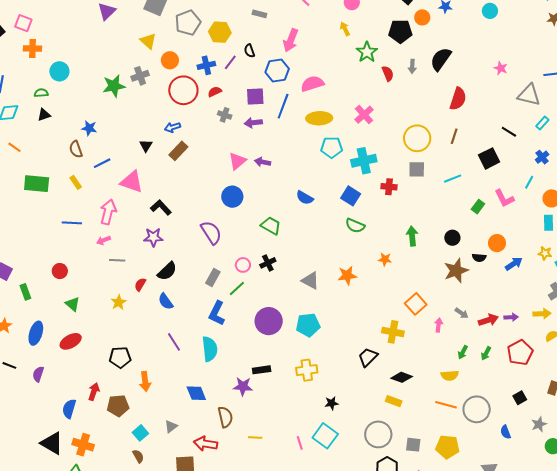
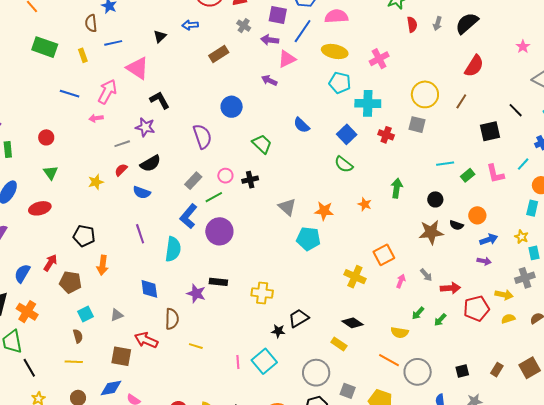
brown rectangle: (178, 151) -> (219, 54), moved
pink triangle: (237, 161) -> (287, 59), moved
cyan line: (453, 179) -> (445, 164), moved
gray line: (117, 260) -> (122, 144), moved, turned -35
blue semicircle: (166, 301) -> (142, 192), turned -48
purple arrow: (511, 317) -> (484, 261), moved
purple circle: (269, 321) -> (219, 231), moved
cyan pentagon: (308, 325) -> (308, 239), moved
red pentagon: (520, 353) -> (476, 308), moved
black trapezoid: (368, 357) -> (299, 318), moved

